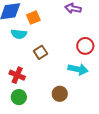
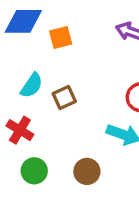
cyan semicircle: (19, 34) -> (32, 85), moved, turned -70
green circle: (19, 97) -> (34, 171), moved

